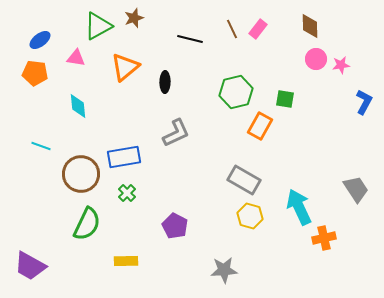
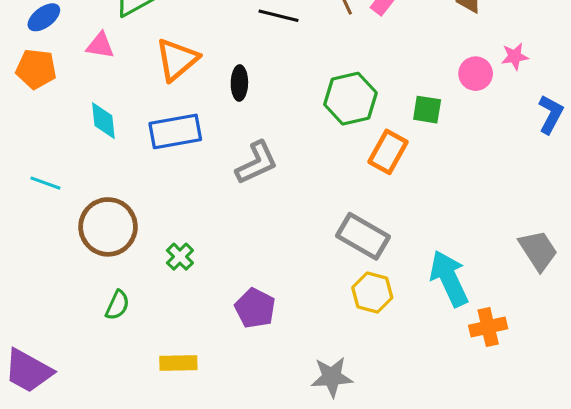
pink circle: (316, 59) -> (476, 74), moved
blue rectangle: (124, 157) -> (175, 131), moved
green semicircle: (87, 224) -> (117, 305), size x0.6

